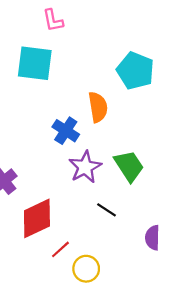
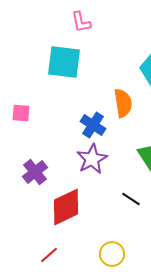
purple star: (85, 167) -> (92, 159), moved
red line: (60, 249) -> (49, 255), moved

